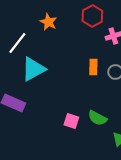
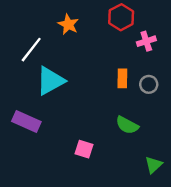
green semicircle: (97, 118) -> (127, 125), moved
pink square: (71, 121) -> (84, 149), moved

